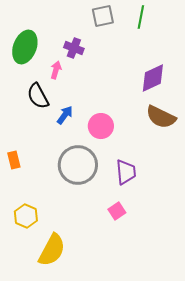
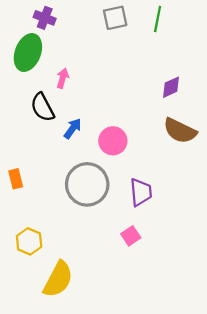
purple cross: (74, 48) -> (45, 18), moved
purple diamond: (153, 78) -> (171, 87), size x0.7

